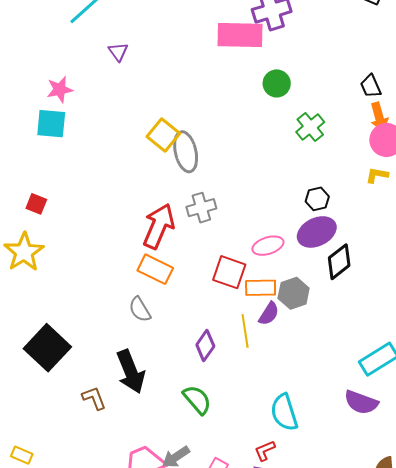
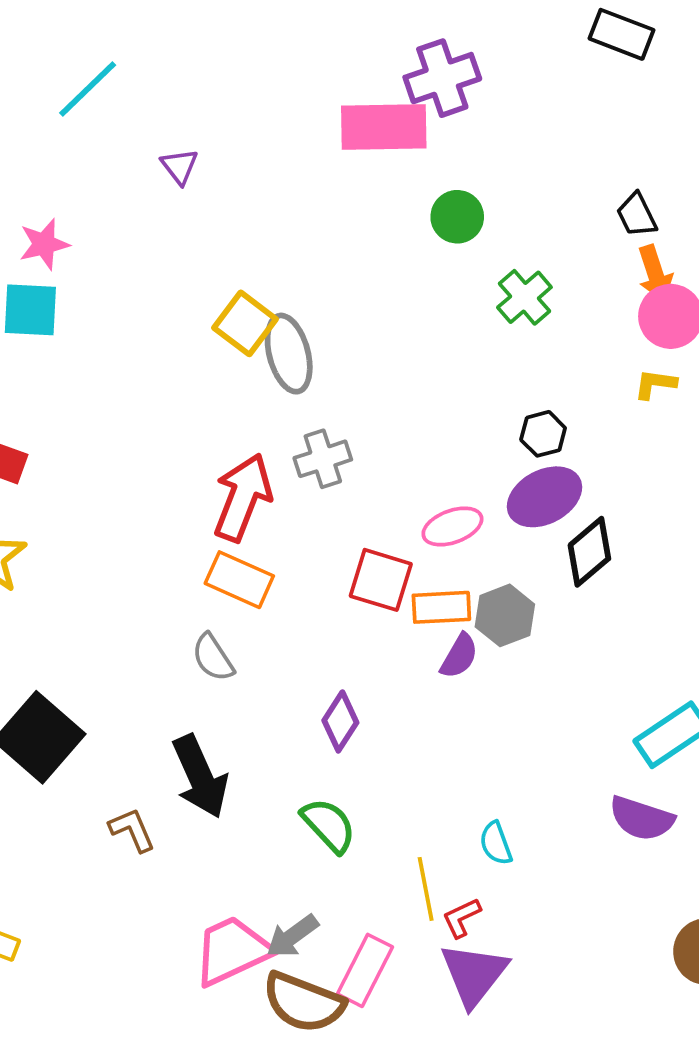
purple triangle: (118, 52) -> (179, 166), moved
yellow line: (245, 331) -> (426, 889), moved
cyan semicircle: (284, 412) -> (496, 843), size x0.6

